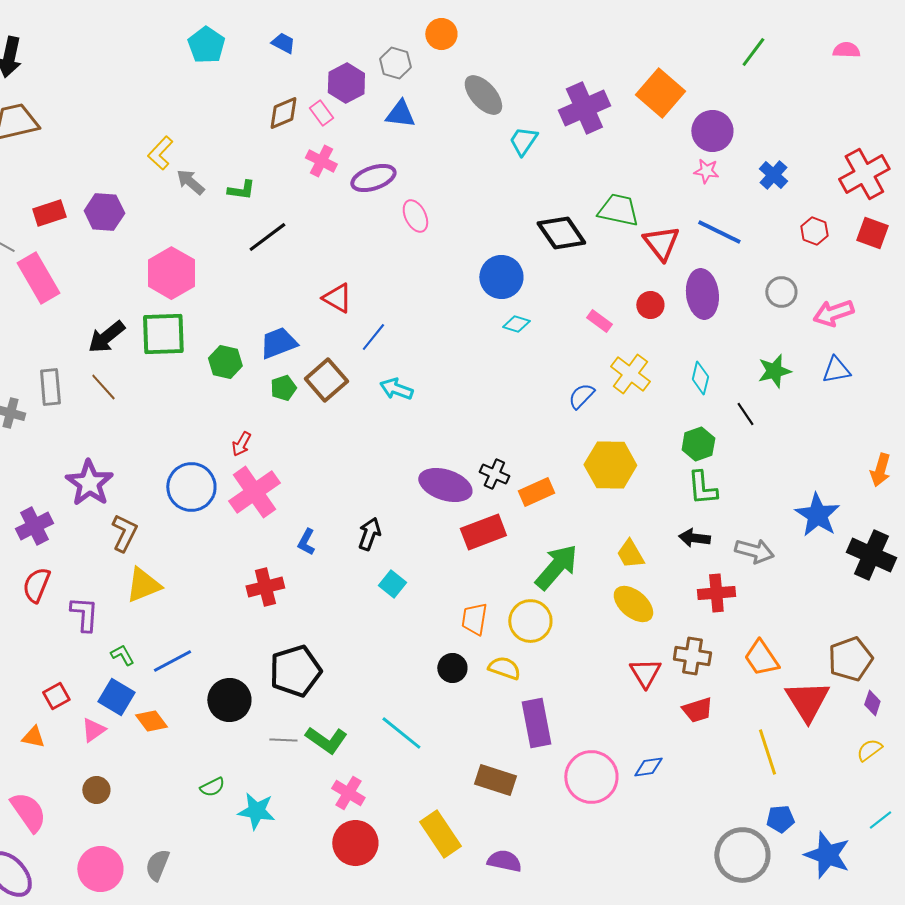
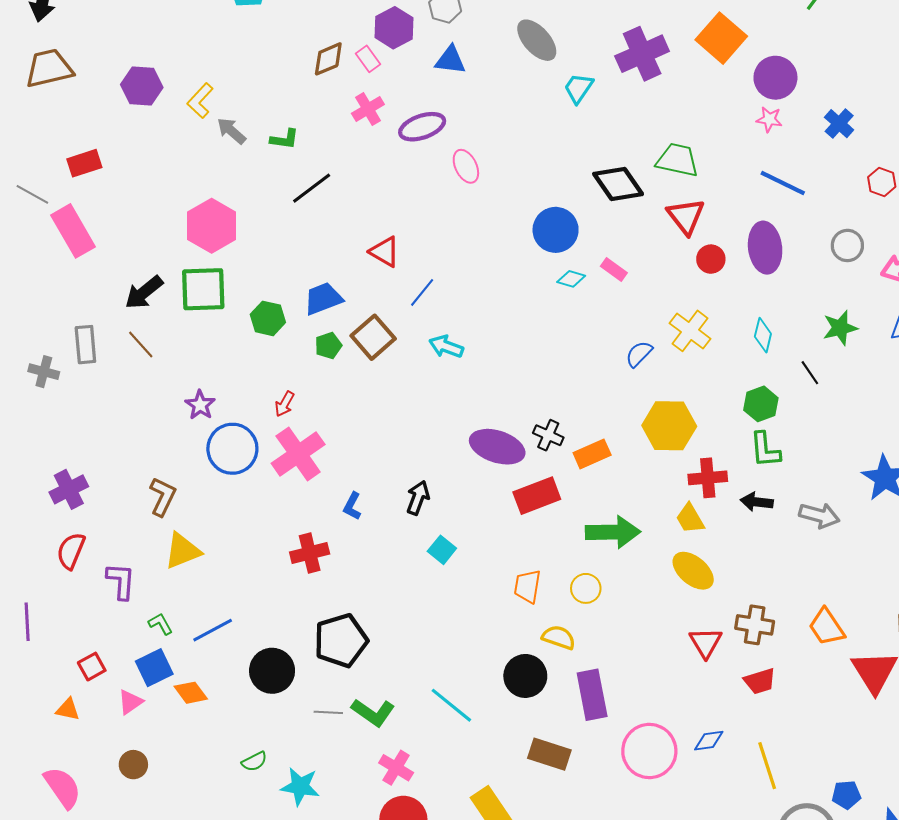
pink cross: (321, 161) -> (368, 109), turned 32
purple hexagon: (104, 212) -> (142, 86), moved
red triangle: (661, 243) -> (686, 216), moved
pink rectangle: (599, 321) -> (614, 269), moved
purple star: (89, 483) -> (200, 405), moved, size x0.6
green arrow: (556, 567) -> (613, 532), turned 48
red cross: (716, 593) -> (708, 478), moved
yellow circle: (530, 621) -> (586, 588), size x0.7
black circle: (452, 668) -> (525, 676), moved, size x1.4
blue square: (116, 697) -> (154, 668), turned 33
yellow line: (767, 752) -> (767, 766), moved

